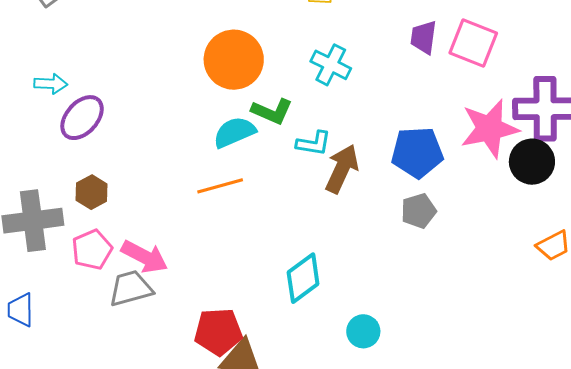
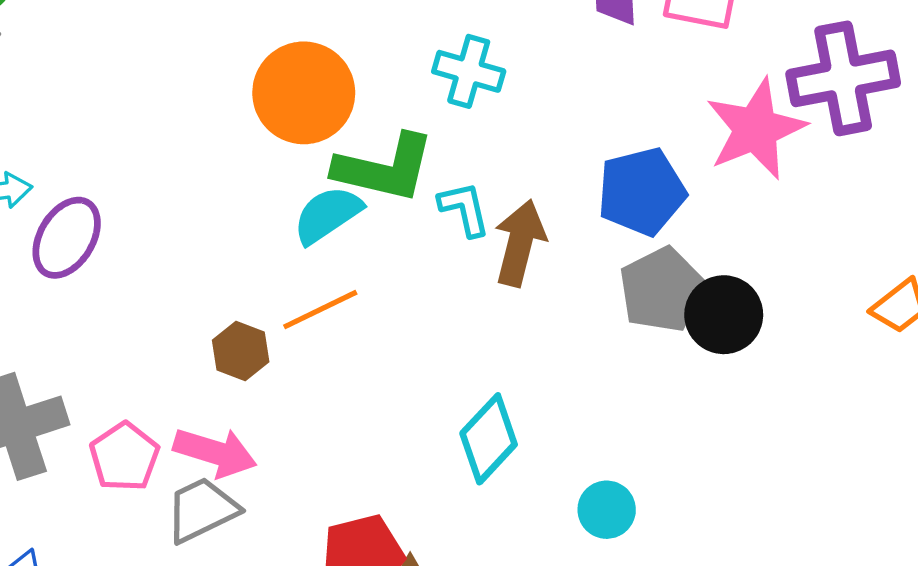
green L-shape: (272, 111) -> (384, 168), size x1.5
cyan L-shape: (314, 143) -> (464, 209), turned -102
black circle: (532, 162) -> (724, 315), moved
brown hexagon: (92, 192) -> (241, 351), moved
gray pentagon: (419, 211) -> (662, 290), size x1.4

